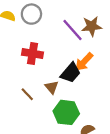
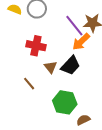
orange arrow: (84, 62) -> (81, 42), moved
brown triangle: (52, 87) -> (50, 67), moved

